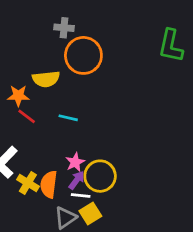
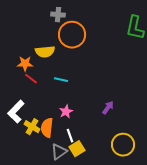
yellow circle: (100, 176) -> (123, 145), moved
purple arrow: (76, 180) -> (108, 108), moved
white line: (81, 195) -> (70, 136), turned 64

